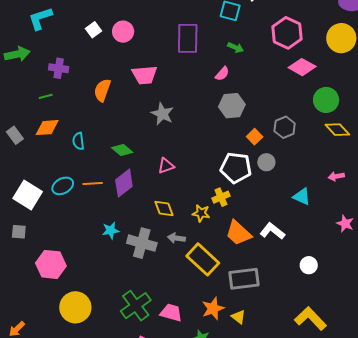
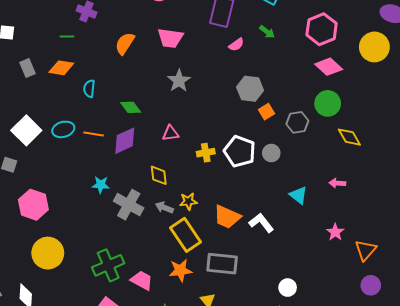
pink semicircle: (222, 74) -> (236, 45), moved
green circle: (326, 100) -> (328, 103), moved
orange square: (255, 137) -> (267, 112), moved
yellow cross: (221, 197) -> (206, 153), moved
yellow star: (201, 213) -> (188, 201), moved, turned -30
orange trapezoid: (238, 233) -> (227, 217), turned -32
white circle: (309, 265) -> (288, 288), moved
orange star: (213, 308) -> (180, 270), moved

